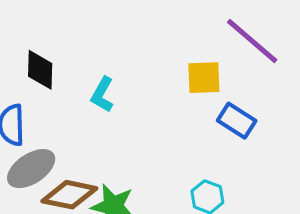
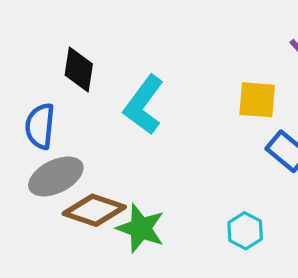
cyan L-shape: (102, 95) -> (144, 105), size x1.5

